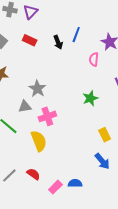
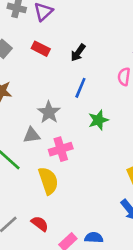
blue line: (76, 35) -> (80, 88), moved
black arrow: (58, 42) -> (78, 53), turned 56
green star: (90, 98) -> (98, 120), moved

